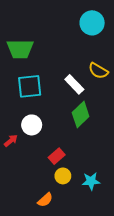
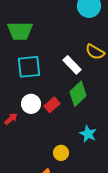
red rectangle: (57, 156) -> (52, 105), moved
cyan star: (91, 181) -> (88, 134), moved, turned 30

